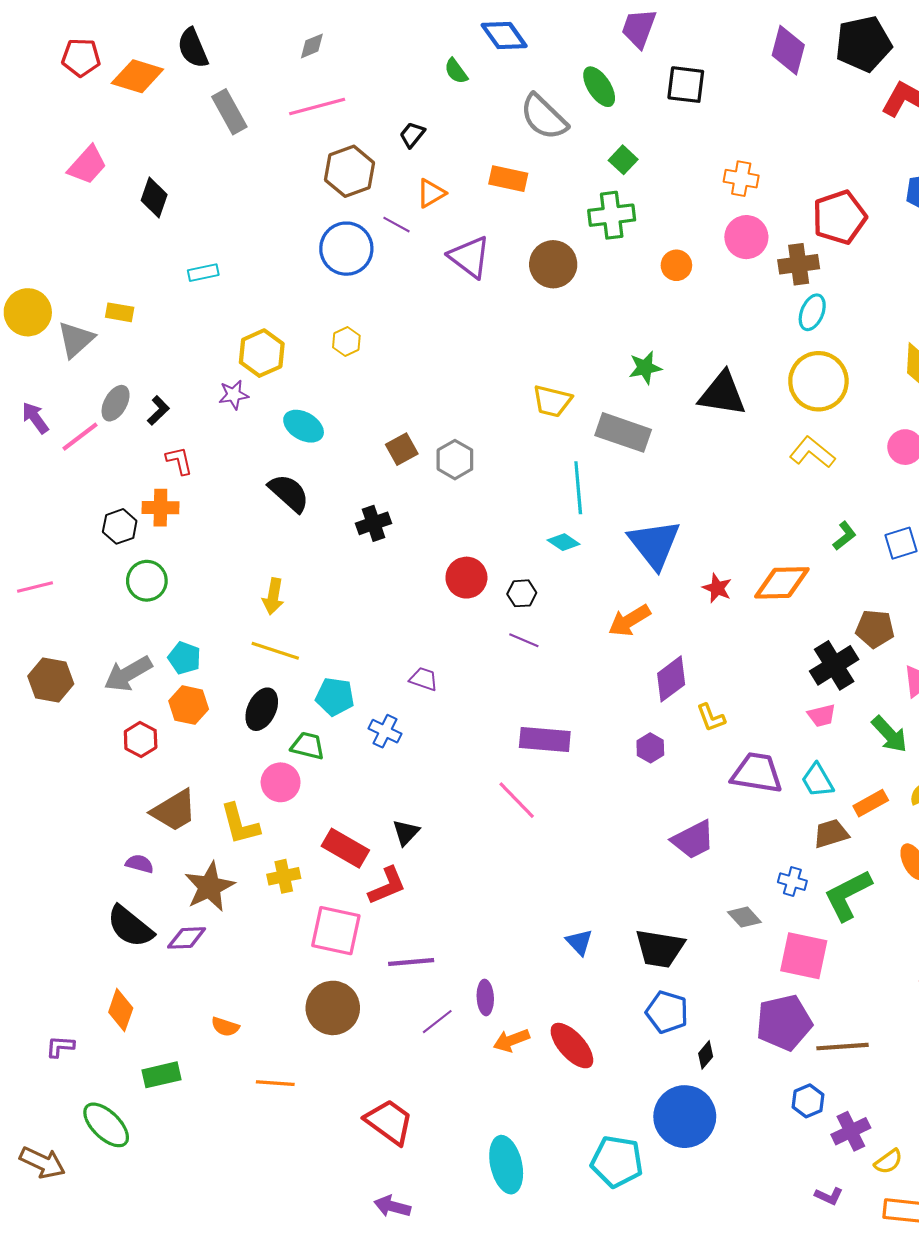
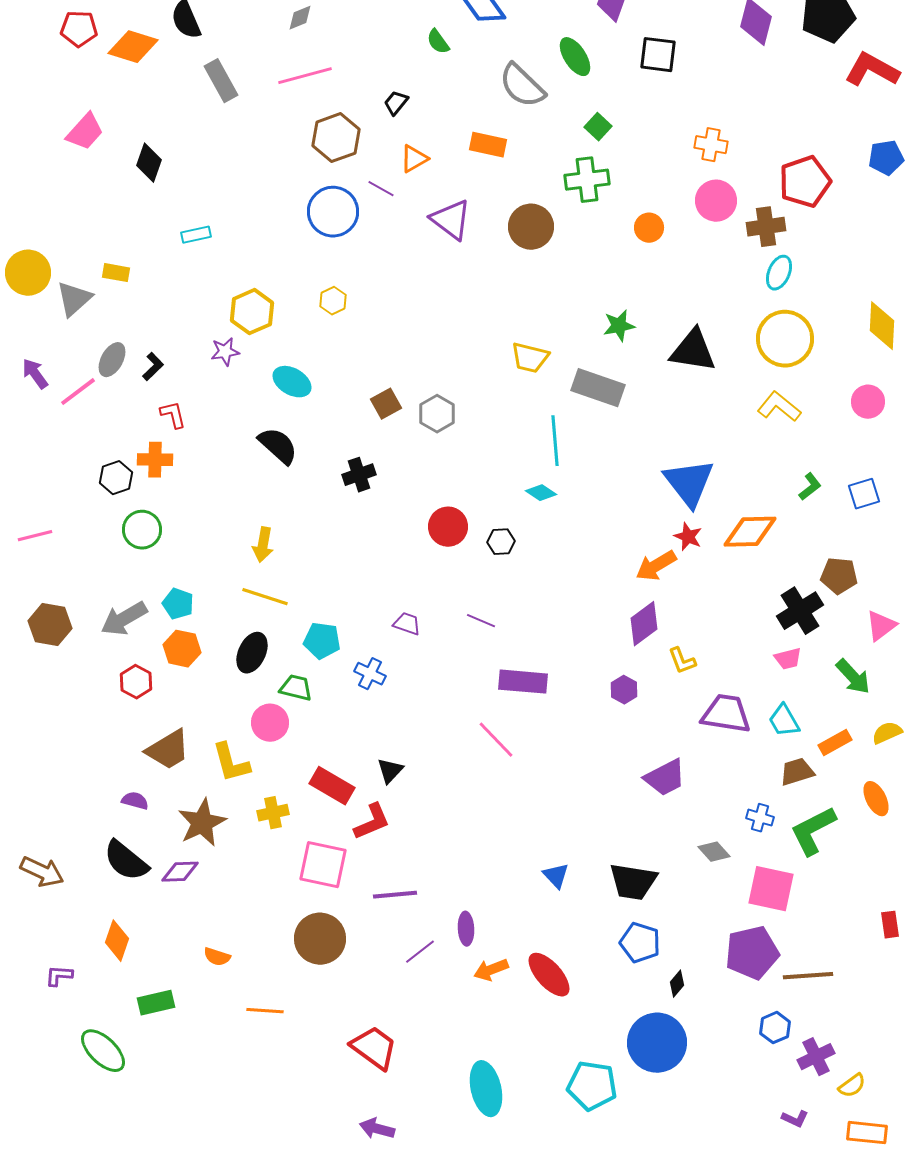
blue triangle: (654, 544) -> (689, 483), moved
orange arrow: (629, 620) -> (656, 566), moved
purple line: (524, 640) -> (481, 621), moved
brown arrow: (42, 1163) -> (42, 872), moved

